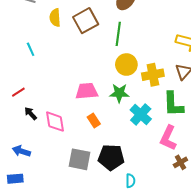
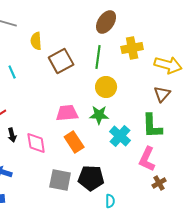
brown square: (86, 21) -> (61, 61), moved
yellow cross: (153, 75) -> (132, 48), moved
black arrow: (31, 113) -> (12, 135), turned -152
orange rectangle: (94, 121) -> (74, 142), size x1.5

